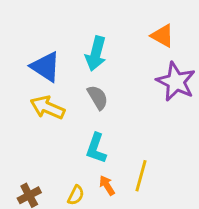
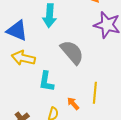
gray semicircle: (98, 97) -> (72, 52), moved, size x1.5
cyan L-shape: (96, 148) -> (46, 81), moved

